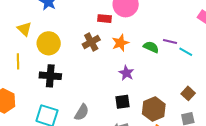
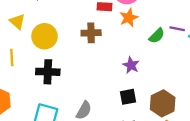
brown cross: (91, 42) -> (91, 33), turned 30
orange star: (120, 43) -> (129, 18), moved
green semicircle: (151, 47) -> (157, 36), turned 112

